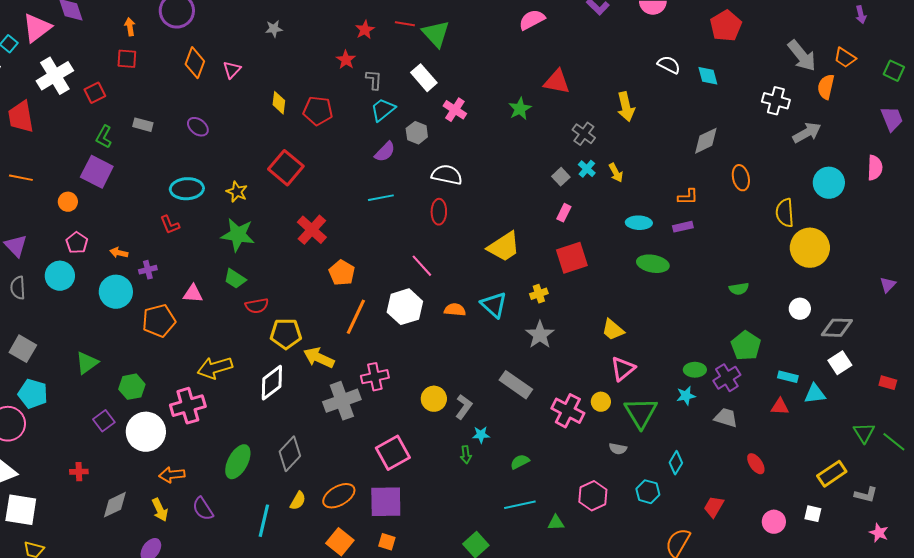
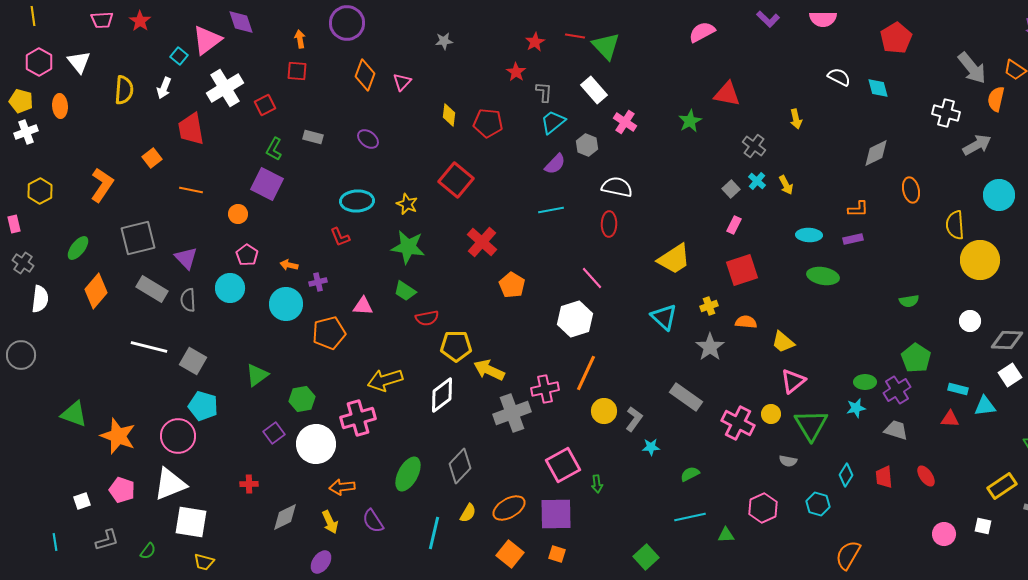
yellow arrow: (626, 107) -> (796, 119), size x0.7
orange semicircle: (455, 310) -> (746, 322), moved
orange line: (356, 317) -> (586, 373), moved
green arrow: (466, 455) -> (597, 484), moved
red trapezoid: (714, 507) -> (884, 477), moved, turned -35

